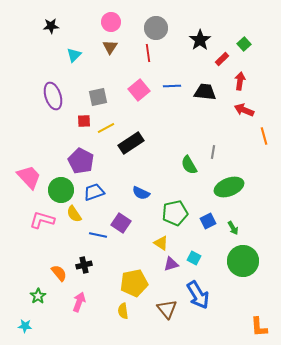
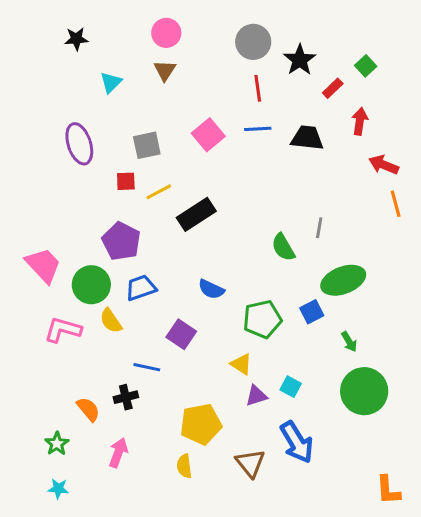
gray circle: (156, 28) -> (253, 42), moved
red line: (148, 53) -> (258, 88), moved
red arrow: (244, 110) -> (384, 165), moved
blue square: (208, 221) -> (312, 312), moved
blue line: (98, 235) -> (147, 367), moved
cyan star: (25, 326) -> (58, 489), moved

